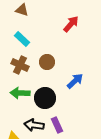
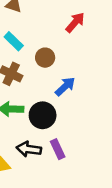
brown circle: (47, 62) -> (45, 58), moved
blue arrow: (75, 81) -> (65, 86), moved

